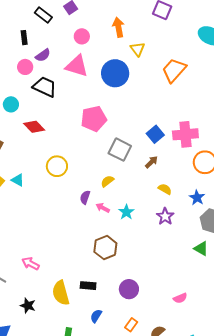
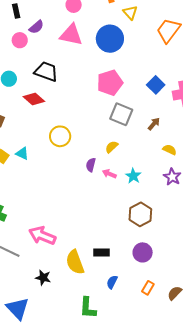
black trapezoid: (45, 87) -> (46, 72), moved
pink pentagon: (94, 119) -> (110, 83), moved
blue square: (155, 134) -> (156, 85), moved
brown hexagon: (105, 248) -> (140, 214), moved
pink arrow: (31, 264) -> (42, 236), size x1.5

